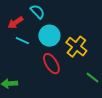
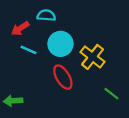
cyan semicircle: (37, 12) -> (46, 15), turned -42

